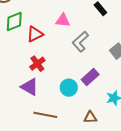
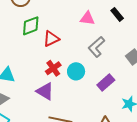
pink triangle: (63, 20) -> (87, 18), moved
cyan circle: (69, 88) -> (76, 71), moved

